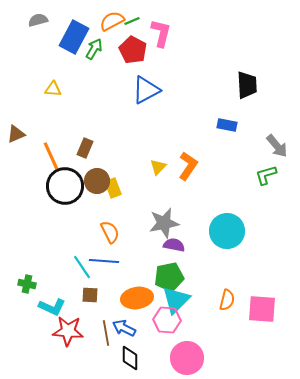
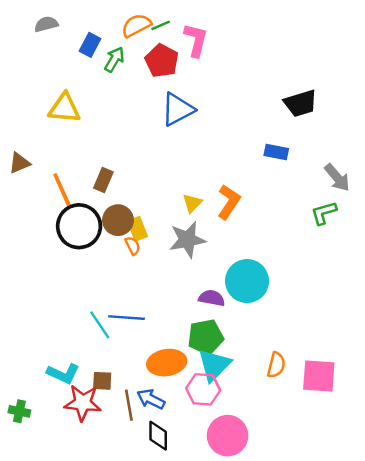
blue rectangle: (74, 37) -> (90, 45), size x0.6
black trapezoid: (247, 85) -> (301, 103), turned 76
yellow triangle: (53, 89) -> (64, 108), size x1.6
gray star: (164, 223) -> (187, 240), moved
cyan circle: (227, 231) -> (247, 281), moved
orange semicircle: (110, 232) -> (133, 246), moved, size x0.7
green cross: (27, 284) -> (19, 411), moved
brown square: (90, 295) -> (102, 381), moved

